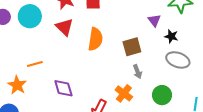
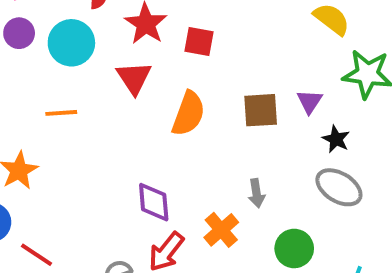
brown square: (132, 47) -> (261, 110), moved
orange line: (35, 64) -> (61, 113), moved
purple diamond: (63, 88) -> (154, 202), moved

